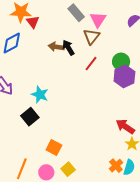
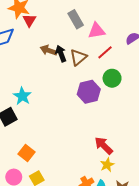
pink triangle: (98, 20) -> (97, 31), turned 36
brown triangle: (91, 36) -> (78, 57), moved
red line: (91, 64) -> (105, 52), moved
purple hexagon: (124, 76) -> (89, 92), moved

